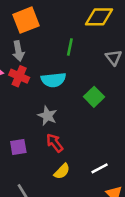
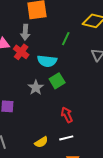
green square: (94, 97) -> (57, 81), moved
red arrow: (55, 143) -> (67, 115), moved
yellow semicircle: (62, 171) -> (41, 142), moved

